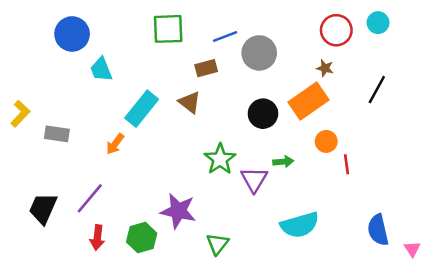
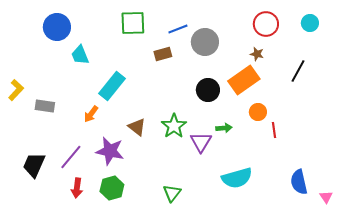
cyan circle: (378, 23) -> (310, 23), moved
brown triangle: (190, 102) -> (137, 127), moved
purple star: (178, 211) -> (110, 151), moved

